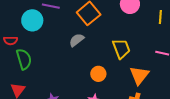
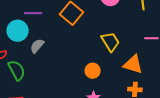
gray semicircle: (77, 40) -> (37, 46), moved
orange triangle: (139, 75) -> (133, 64), turned -40

